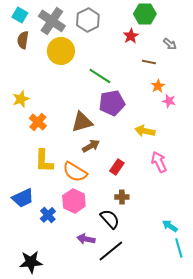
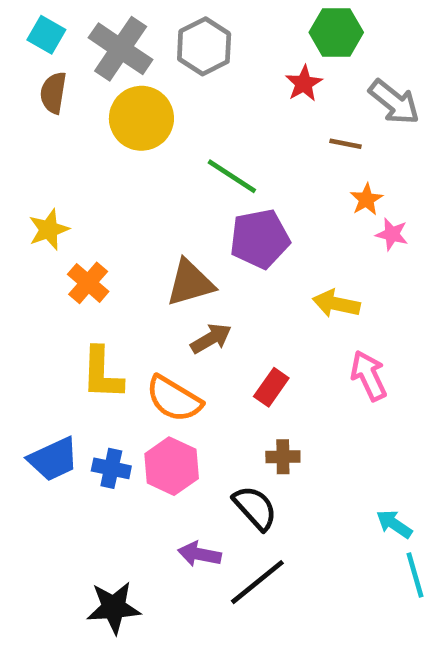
gray arrow: (170, 44) -> (394, 102), size x1.6
blue cross: (48, 215) -> (111, 468), moved, turned -35
black star: (31, 262) -> (114, 608), moved

